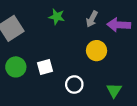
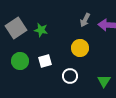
green star: (57, 17) -> (41, 30), moved
yellow circle: (97, 51) -> (80, 48), moved

